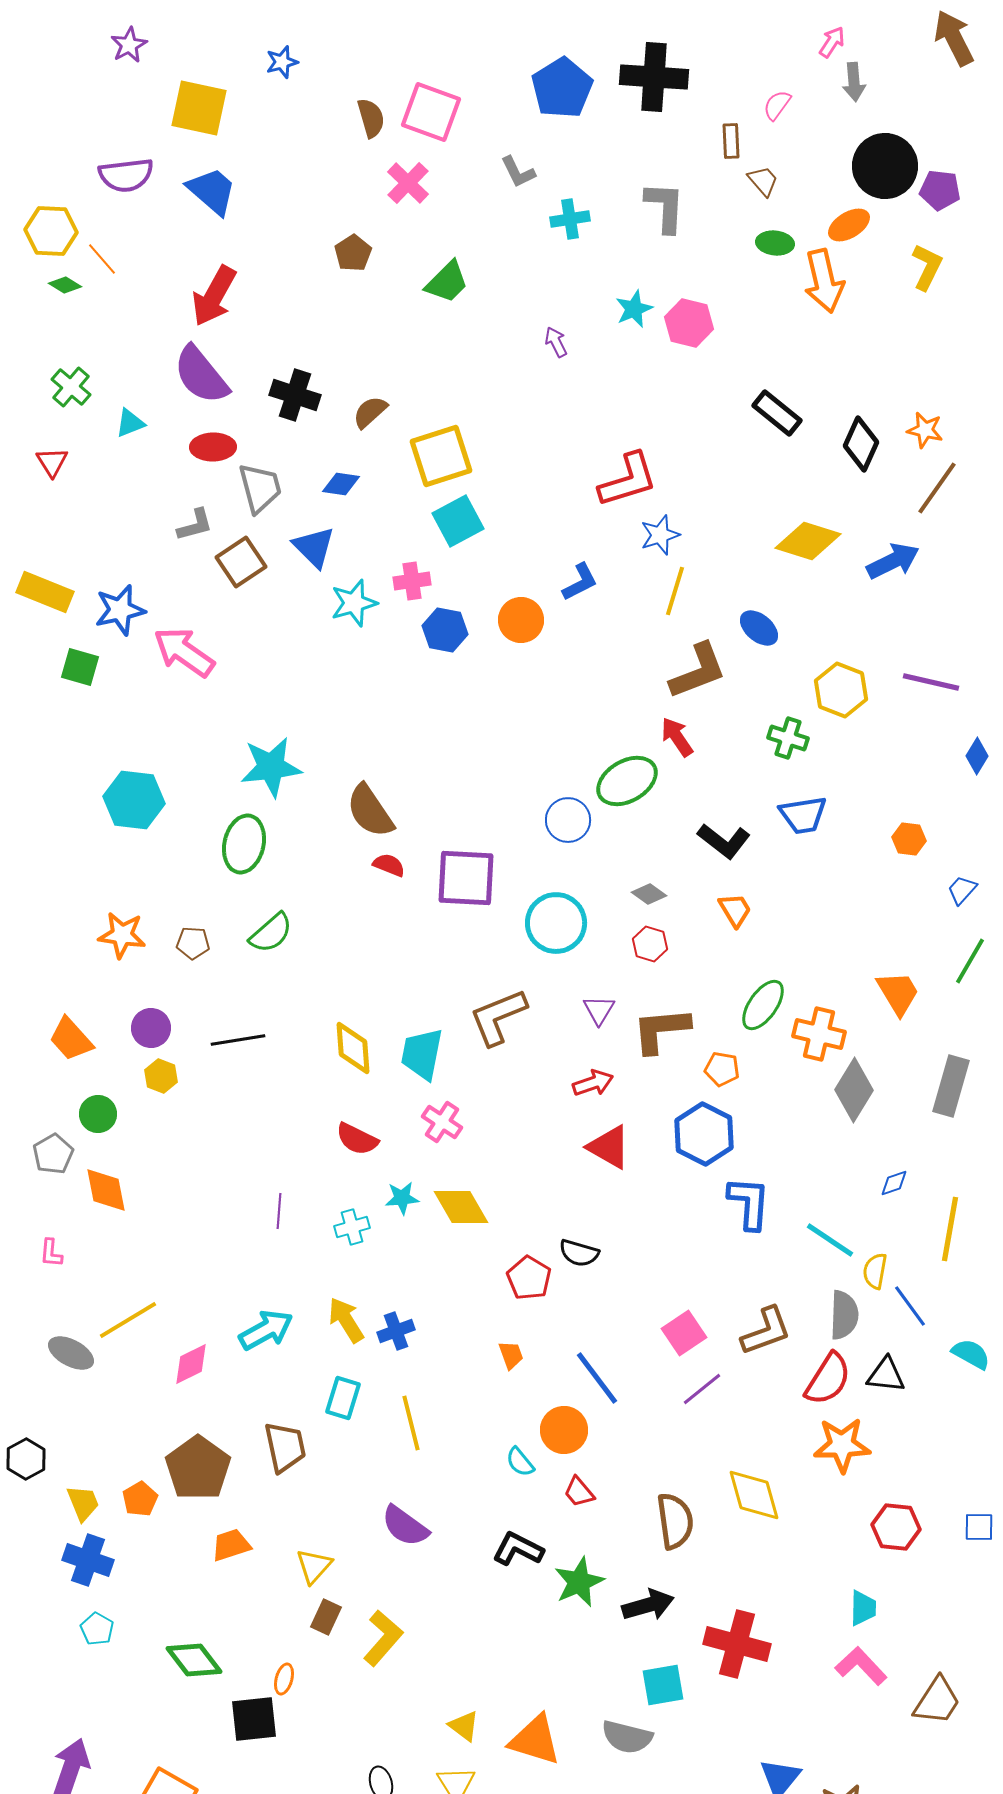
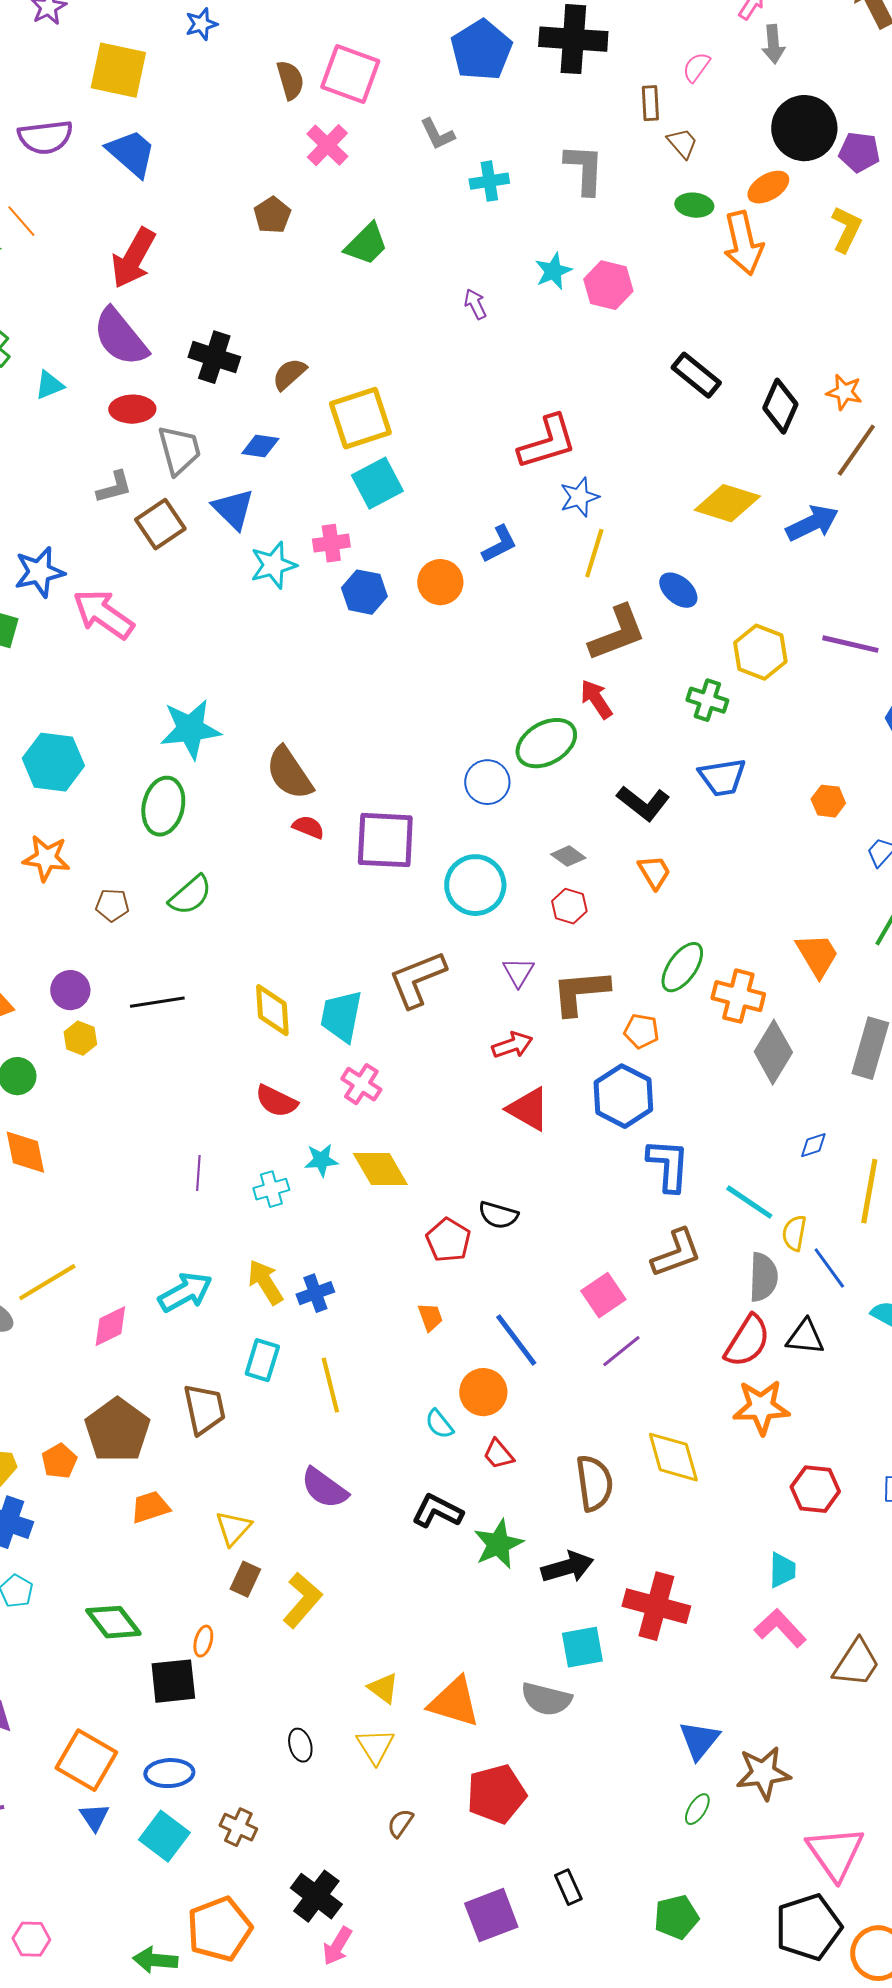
orange star: (122, 935) -> (46, 858), moved
brown L-shape: (766, 1331) -> (676, 1253), moved

